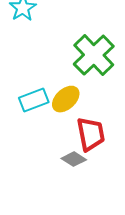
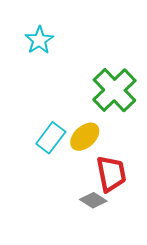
cyan rectangle: (34, 100) -> (51, 138), turned -32

